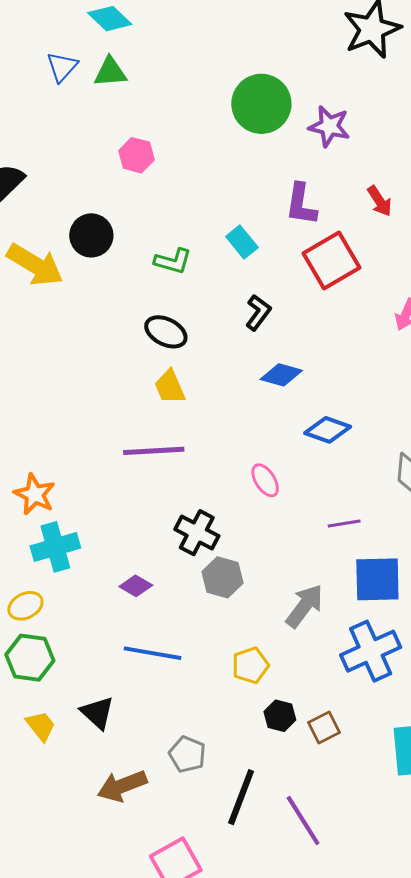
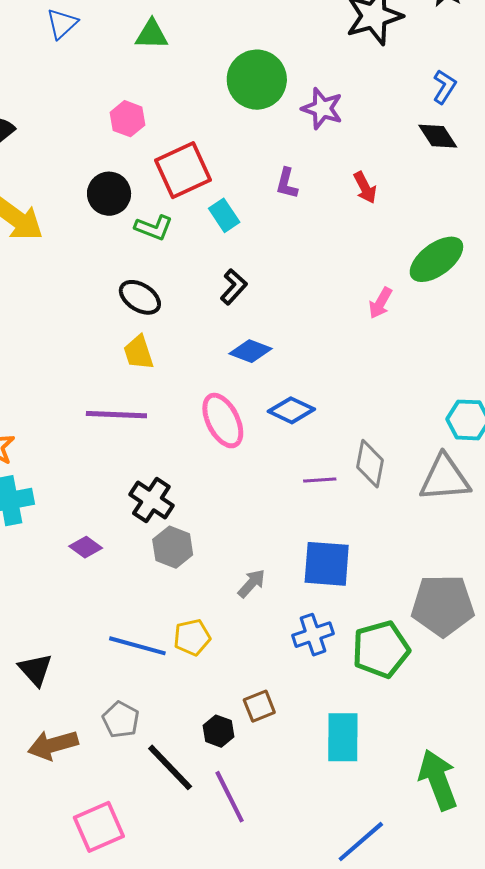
green triangle: (110, 72) -> (152, 34), moved
purple L-shape: (301, 204) -> (287, 183), size x0.7
black circle: (91, 235) -> (109, 194), moved
red square: (331, 261) -> (183, 170), moved
pink ellipse: (265, 480) -> (223, 421), moved, size x1.6
purple line: (344, 523) -> (320, 480), moved
gray arrow: (304, 606) -> (252, 583), size x0.7
blue cross: (371, 651) -> (313, 635), size x0.7
blue line: (153, 653) -> (137, 646), moved
black hexagon: (280, 716) -> (218, 731), moved
black line: (241, 797) -> (170, 767), turned -70

